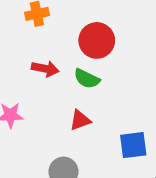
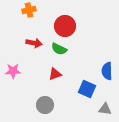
blue square: (133, 145) -> (87, 89), turned 30

